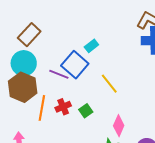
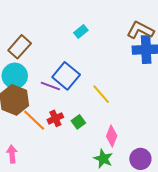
cyan rectangle: (91, 46) -> (81, 32), moved
orange line: (42, 108) -> (34, 120), turned -55

